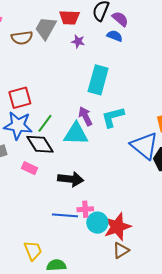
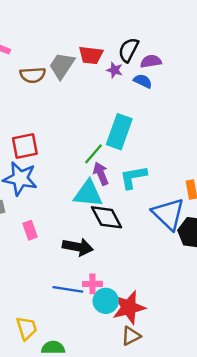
purple semicircle: (120, 19) -> (151, 61), turned -54
purple star: (78, 41) -> (115, 70), moved
green line: (45, 123) -> (93, 154), moved
black diamond: (40, 144) -> (107, 217), moved
pink rectangle: (29, 168) -> (30, 230), turned 42

